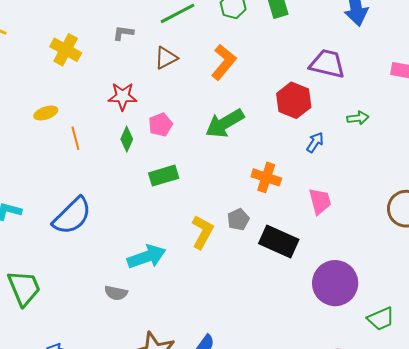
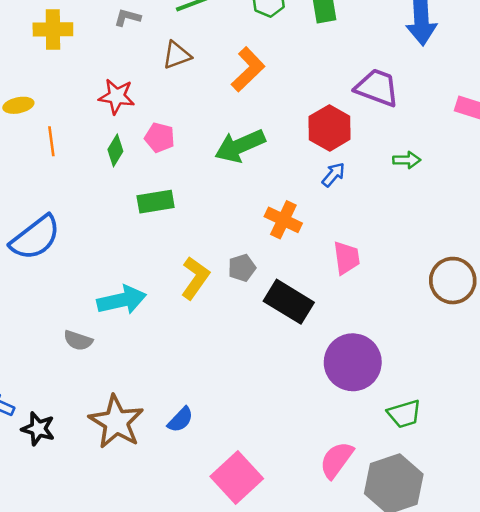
yellow cross: (66, 50) -> (53, 29), turned -36
pink pentagon: (161, 125) -> (160, 138), turned 30
blue arrow: (315, 142) -> (333, 175), moved

